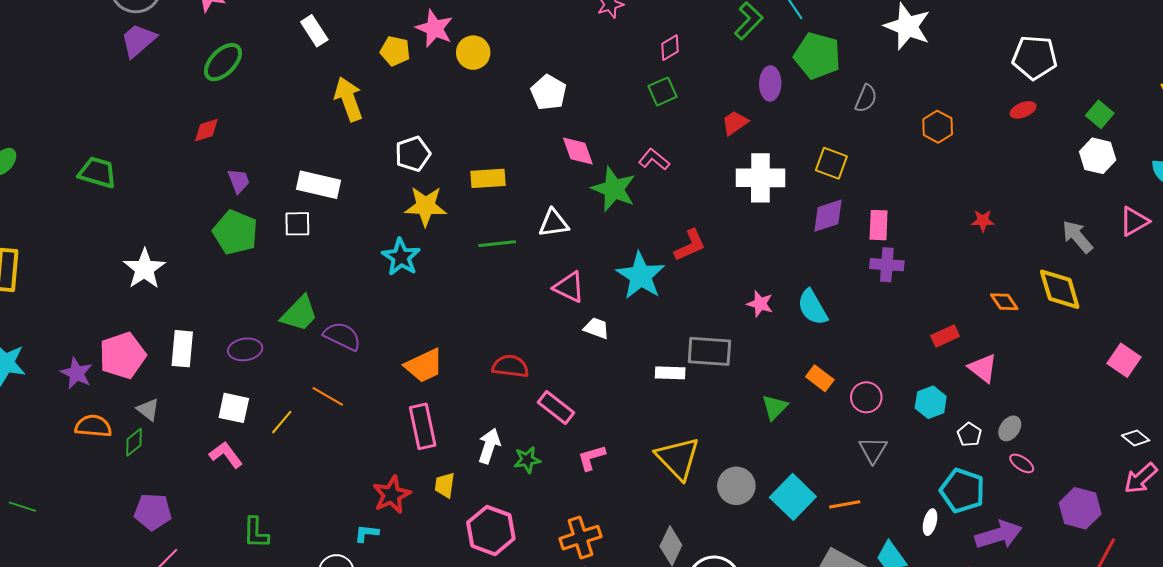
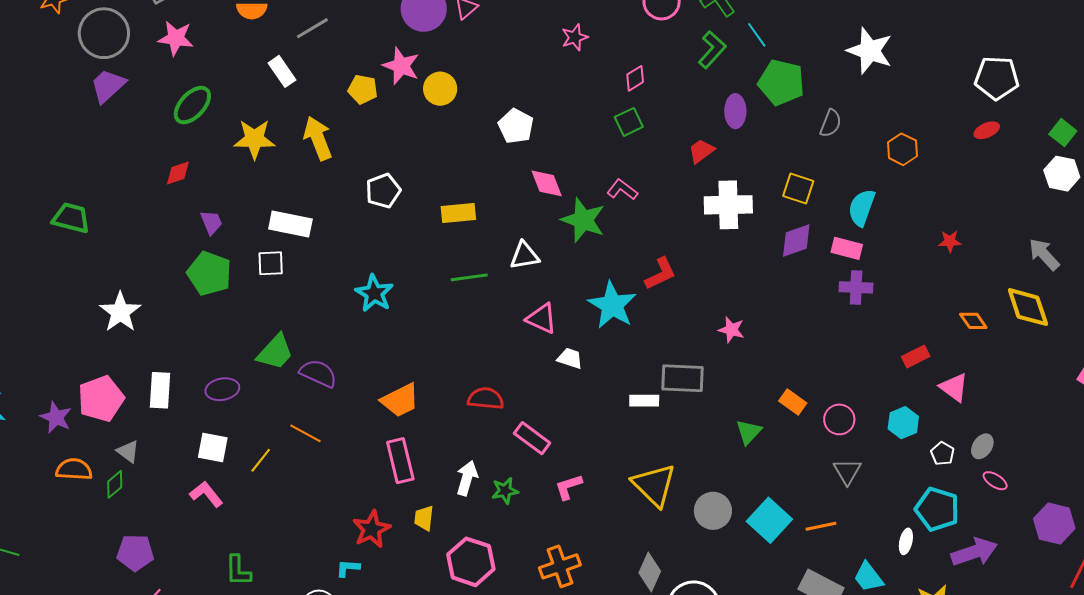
yellow star: (426, 206) -> (254, 139), moved
pink rectangle: (879, 225) -> (847, 248), turned -76
cyan semicircle: (812, 307) -> (862, 208), moved, turned 51

